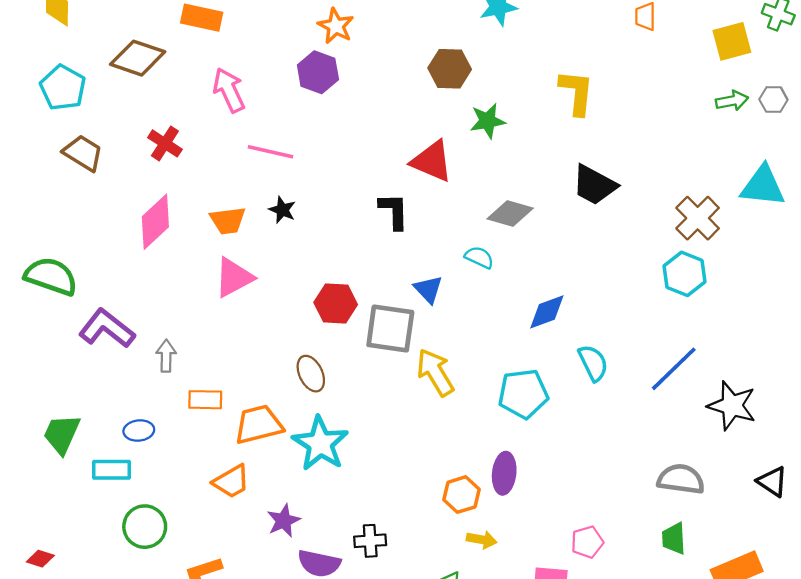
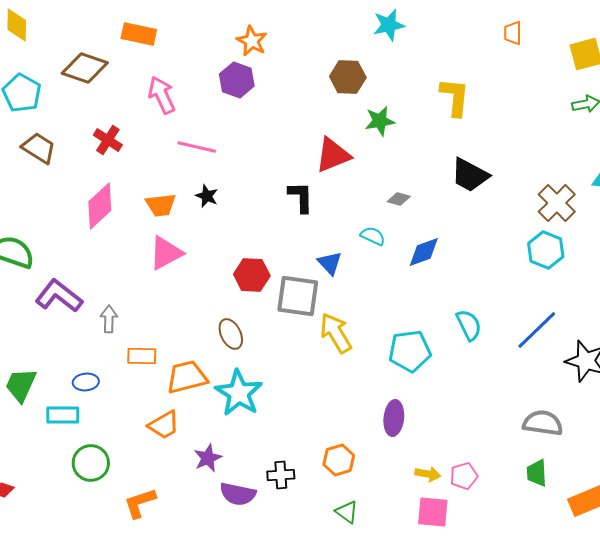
red triangle: (432, 161) -> (333, 155), turned -45
gray diamond: (510, 213) -> (399, 199), size x0.6
blue diamond: (547, 312) -> (424, 252), moved
orange hexagon: (461, 495) -> (339, 460), moved
yellow arrow: (482, 540) -> (428, 474), moved

